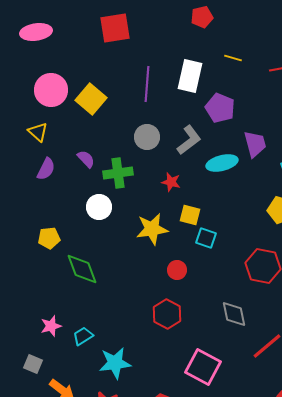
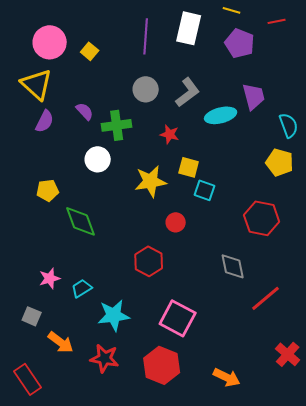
yellow square: (91, 99) -> (90, 51), size x0.6
purple pentagon: (220, 108) -> (240, 43), moved
yellow triangle: (38, 132) -> (37, 84), size x1.6
red hexagon: (167, 314) -> (149, 261), moved
pink square: (203, 367) -> (178, 318), moved

